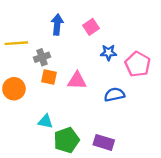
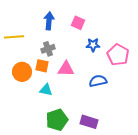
pink square: (91, 27) -> (78, 23), turned -32
gray cross: (42, 57) -> (48, 49), moved
orange circle: (14, 89) -> (22, 72), moved
cyan triangle: (45, 121) -> (46, 90), moved

